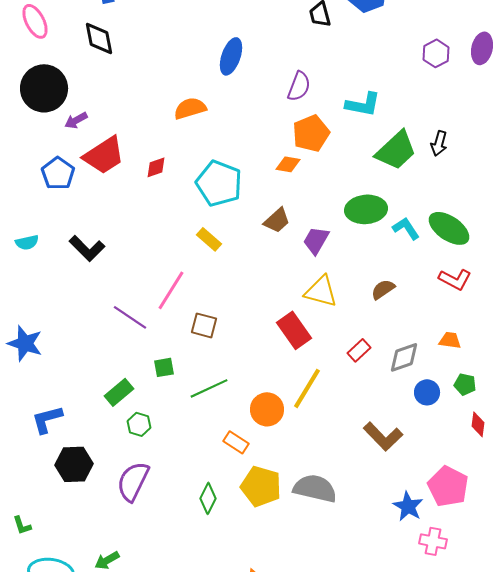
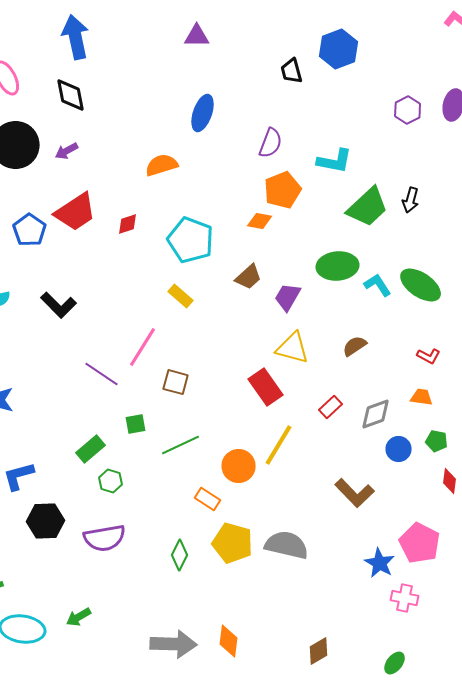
purple arrow: (76, 120) -> (67, 151), moved
red L-shape: (455, 279) -> (429, 356), moved, size x0.7
purple semicircle: (133, 481) -> (105, 538), turned -126

